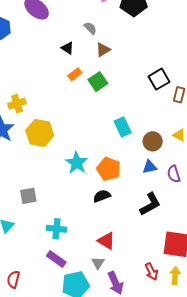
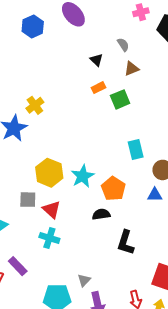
yellow cross: (17, 104) -> (35, 105), turned -30
yellow hexagon: (40, 133) -> (49, 173), moved
black L-shape: (150, 204) -> (126, 243), moved, turned 125
red triangle: (106, 241) -> (52, 210), moved
purple rectangle: (56, 259) -> (18, 266), moved

